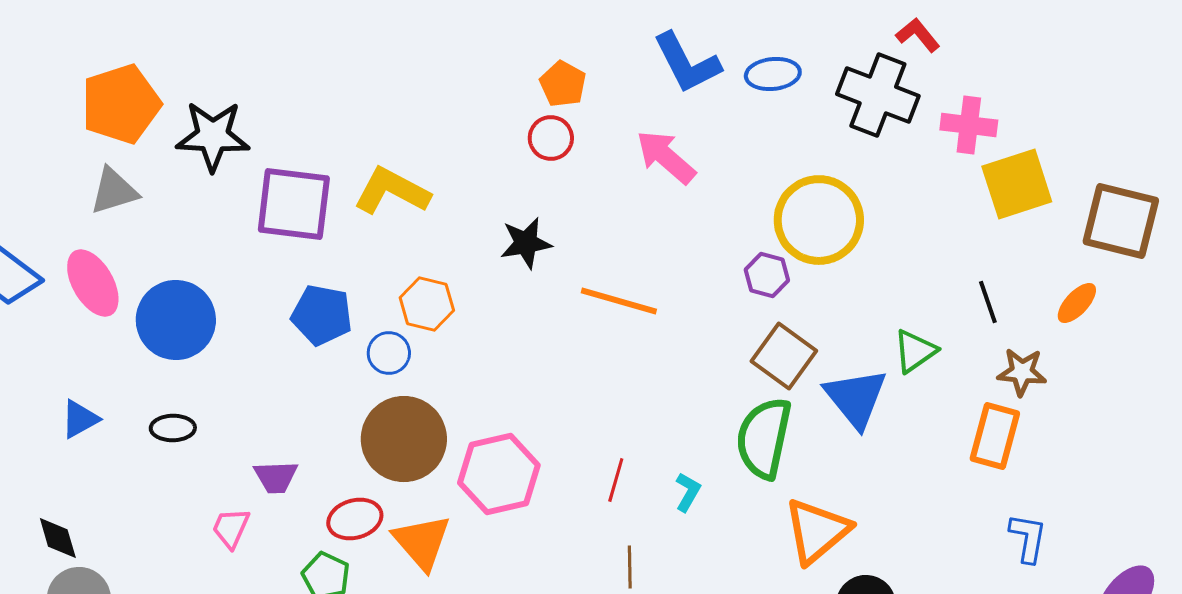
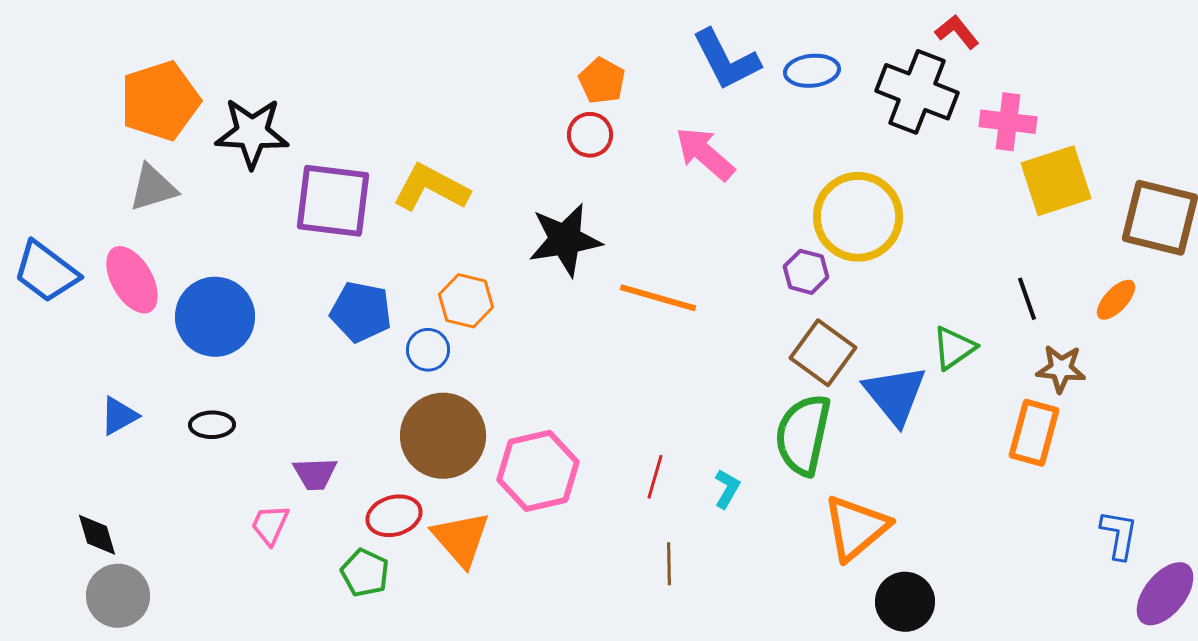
black star: (526, 243) -> (565, 240), size x1.4
blue L-shape: (1028, 538) -> (1119, 535), moved

